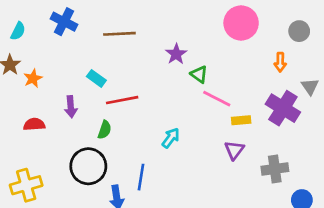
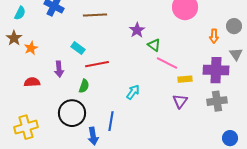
gray circle: (299, 31) -> (234, 26), moved
purple cross: (283, 108) -> (216, 70), turned -30
gray cross: (275, 169) -> (217, 101), moved

